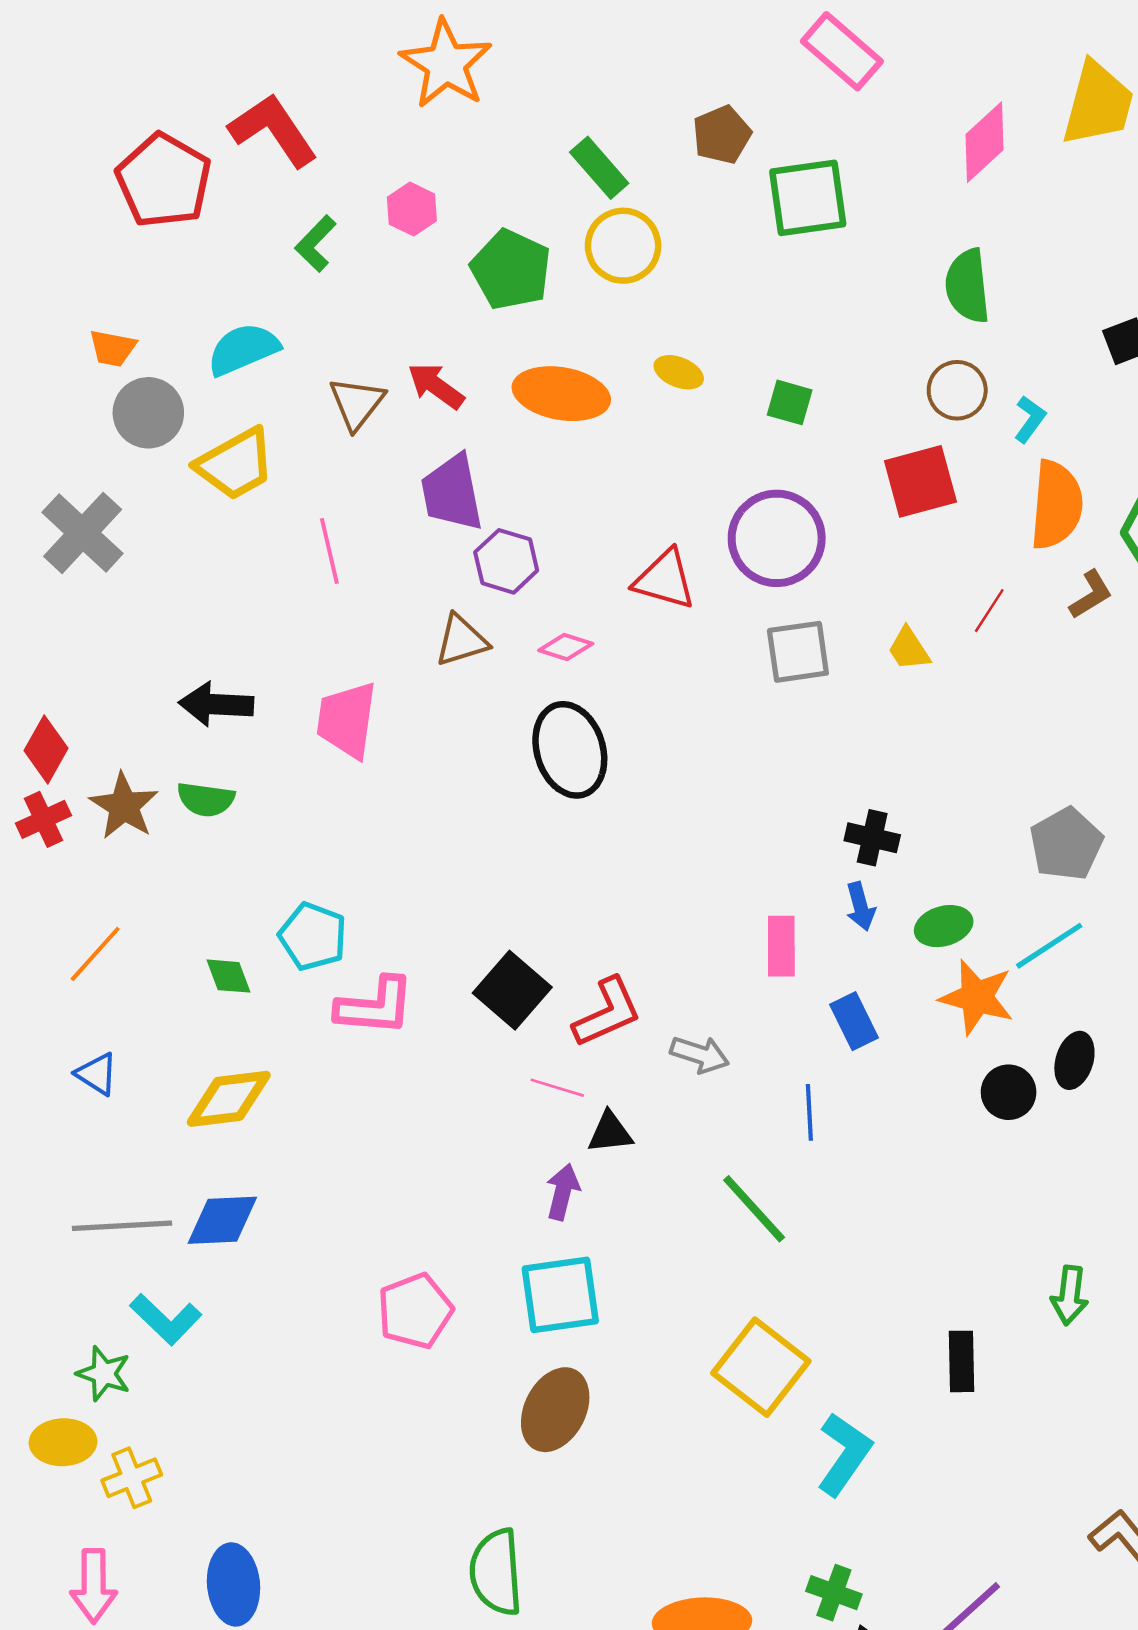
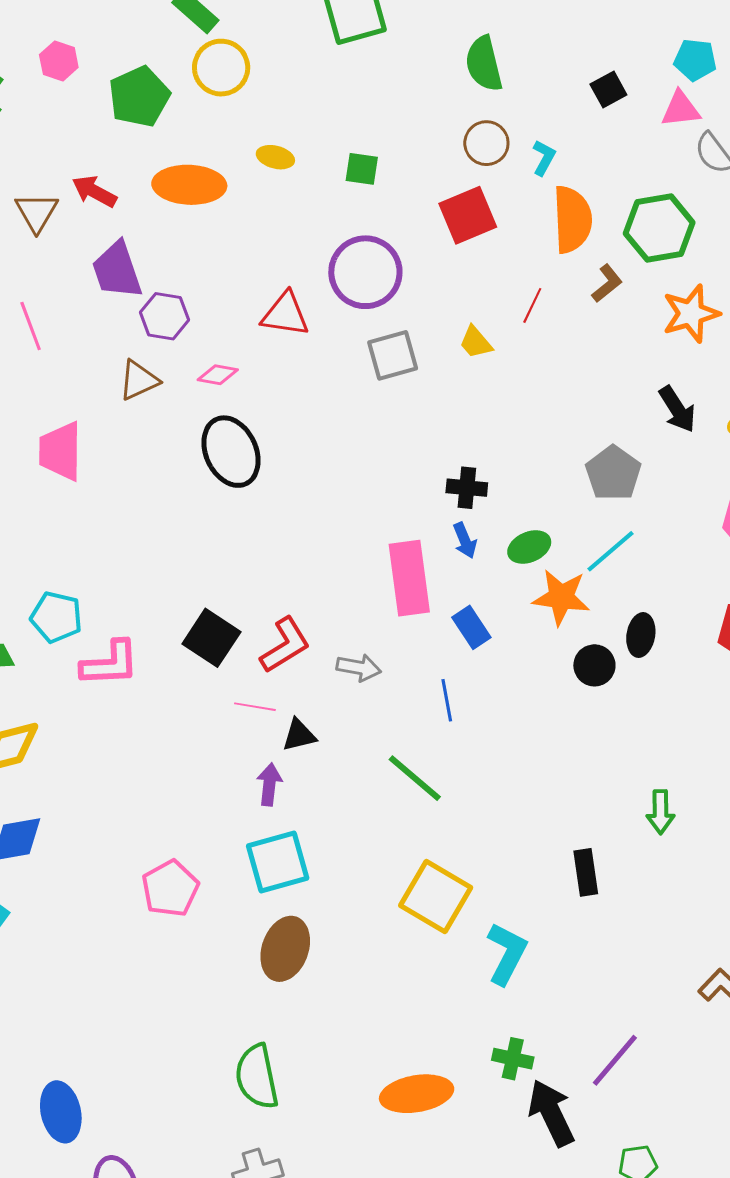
green pentagon: (511, 270) -> (139, 97), turned 30
pink rectangle: (781, 946) -> (409, 578), size x1.6

